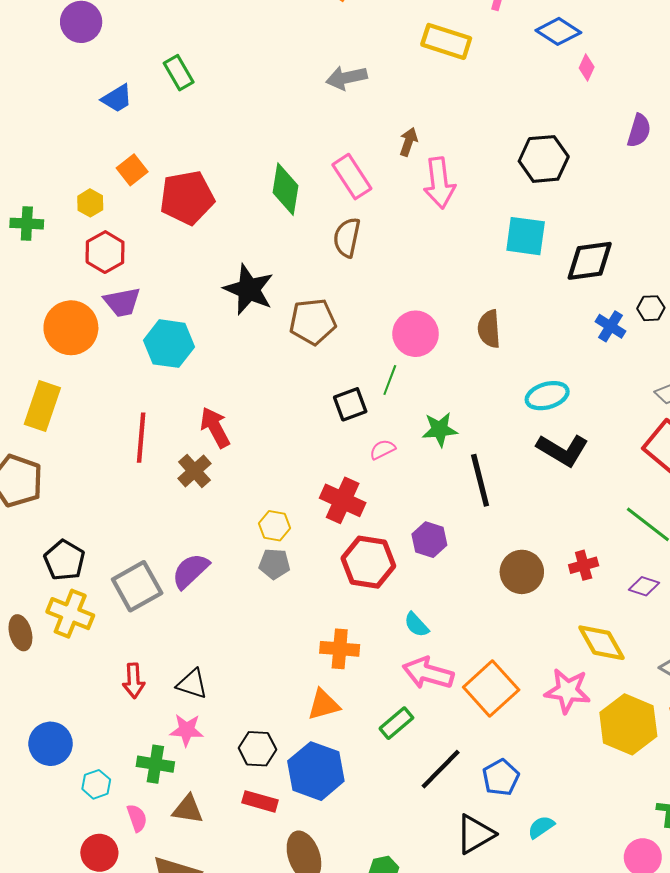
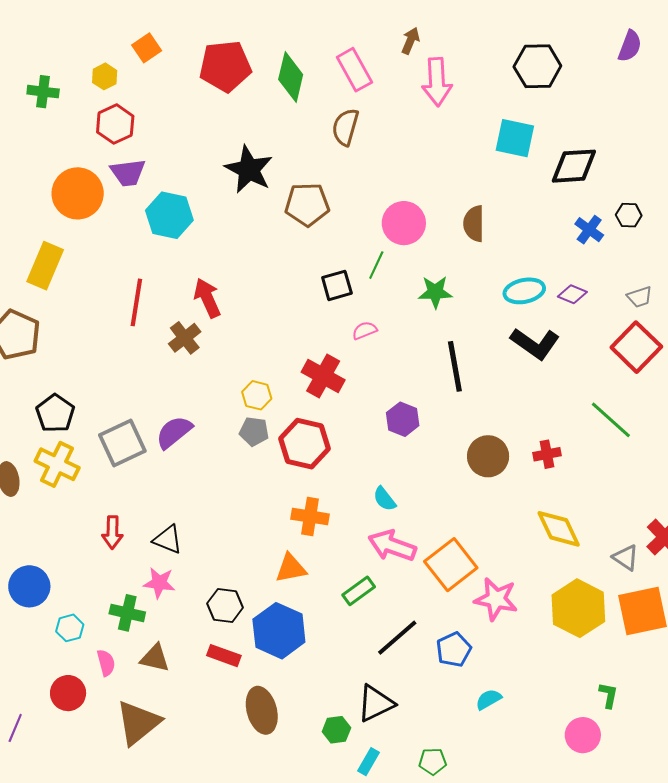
red pentagon: (187, 198) -> (225, 66), moved
green star: (440, 430) -> (435, 292), moved
red hexagon: (368, 562) -> (304, 444), moved
purple diamond: (644, 586) -> (572, 294), moved
pink star: (568, 691) -> (496, 599), moved
black triangle: (475, 834) -> (376, 703), moved

